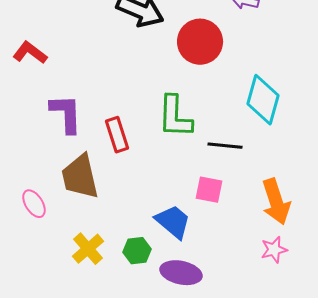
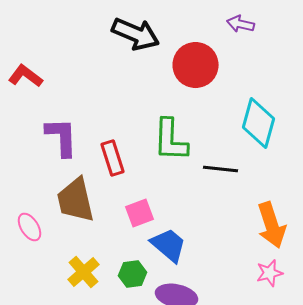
pink square: (209, 190) -> (140, 213), moved, turned -32

